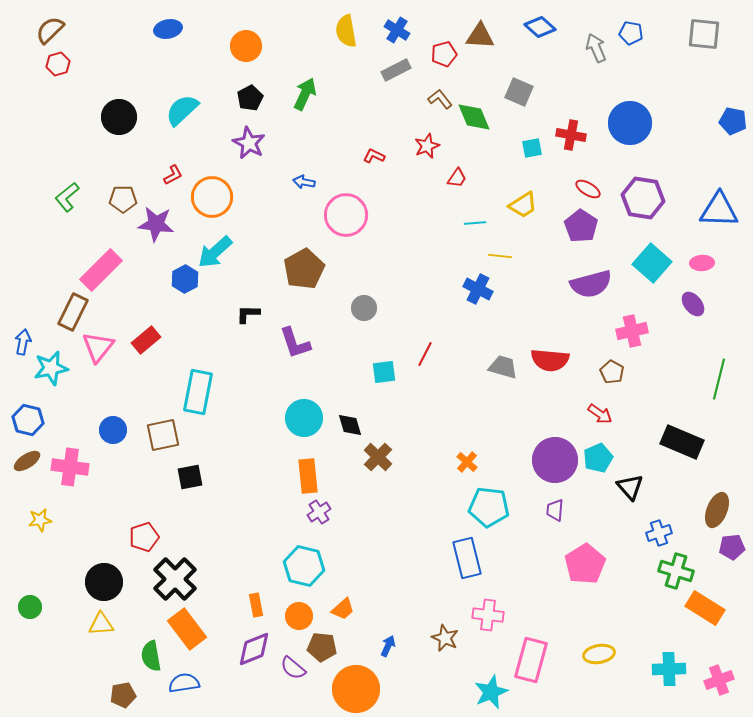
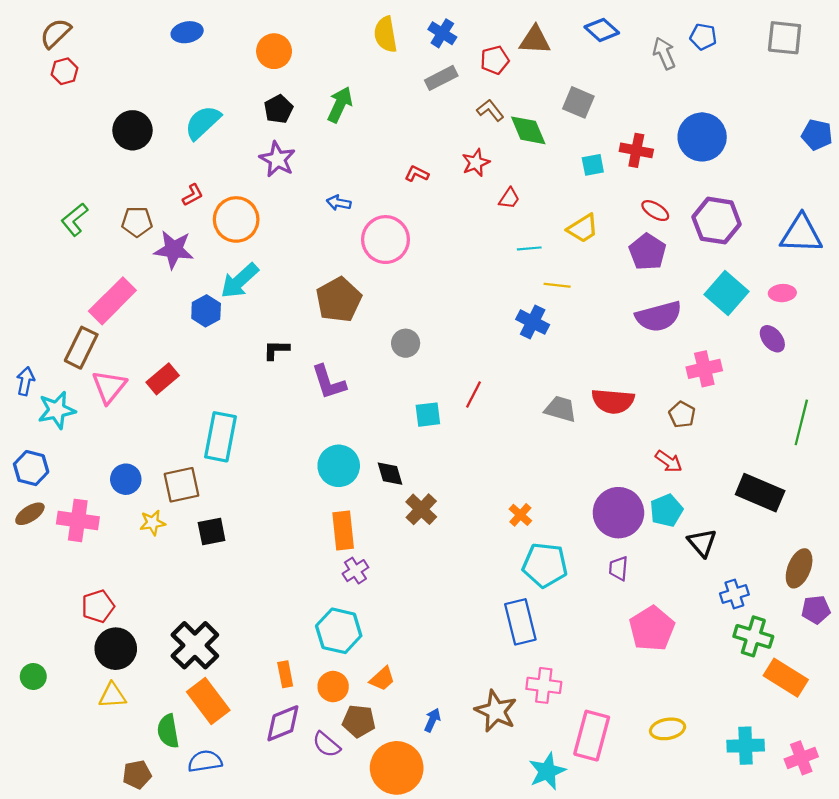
yellow star: (40, 520) -> (153, 523), moved
red pentagon: (144, 537) -> (98, 606), moved
brown star: (445, 638) -> (496, 711), size x1.4

